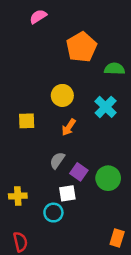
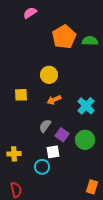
green semicircle: (114, 69) -> (90, 41), moved
cyan cross: (106, 107) -> (86, 106), moved
orange arrow: (69, 127) -> (54, 100), turned 32

